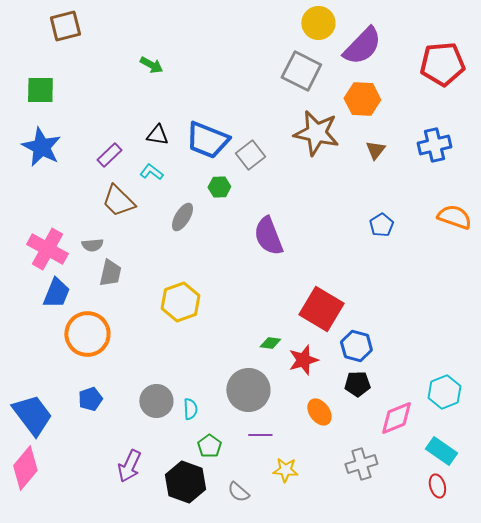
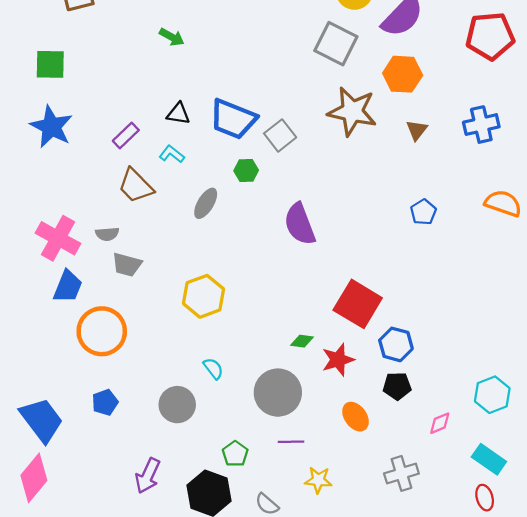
gray trapezoid: (110, 273) -> (127, 265), turned 92
cyan semicircle: (190, 409) -> (213, 368), moved, turned -35
pink diamond: (396, 418) -> (440, 423), size x0.6

